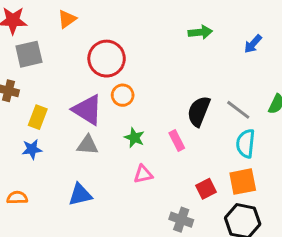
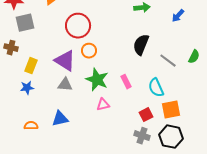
black semicircle: (199, 111) -> (141, 45), moved
green star: (134, 138) -> (97, 80), size x1.6
cyan semicircle: (246, 143) -> (156, 88), moved, turned -30
orange semicircle: (17, 198) -> (31, 126), moved
gray cross: (181, 220) -> (142, 136), moved

